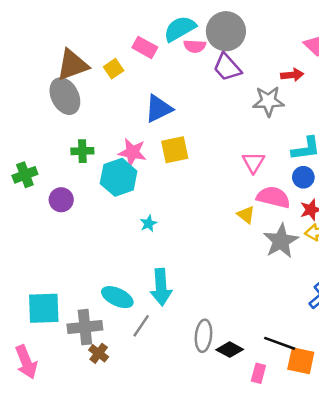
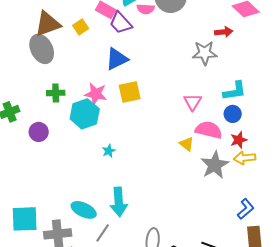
purple trapezoid: (227, 67) -> (121, 23), moved

